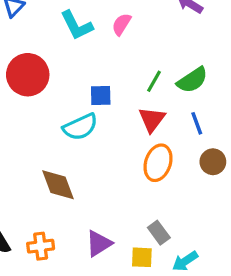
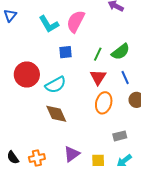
pink semicircle: (121, 24) -> (76, 21), size x1.6
red circle: (28, 75) -> (27, 75), moved
blue square: (101, 96) -> (65, 52), moved
brown diamond: (58, 185) -> (56, 114), moved
gray rectangle: (159, 233) -> (120, 136), moved, turned -64

